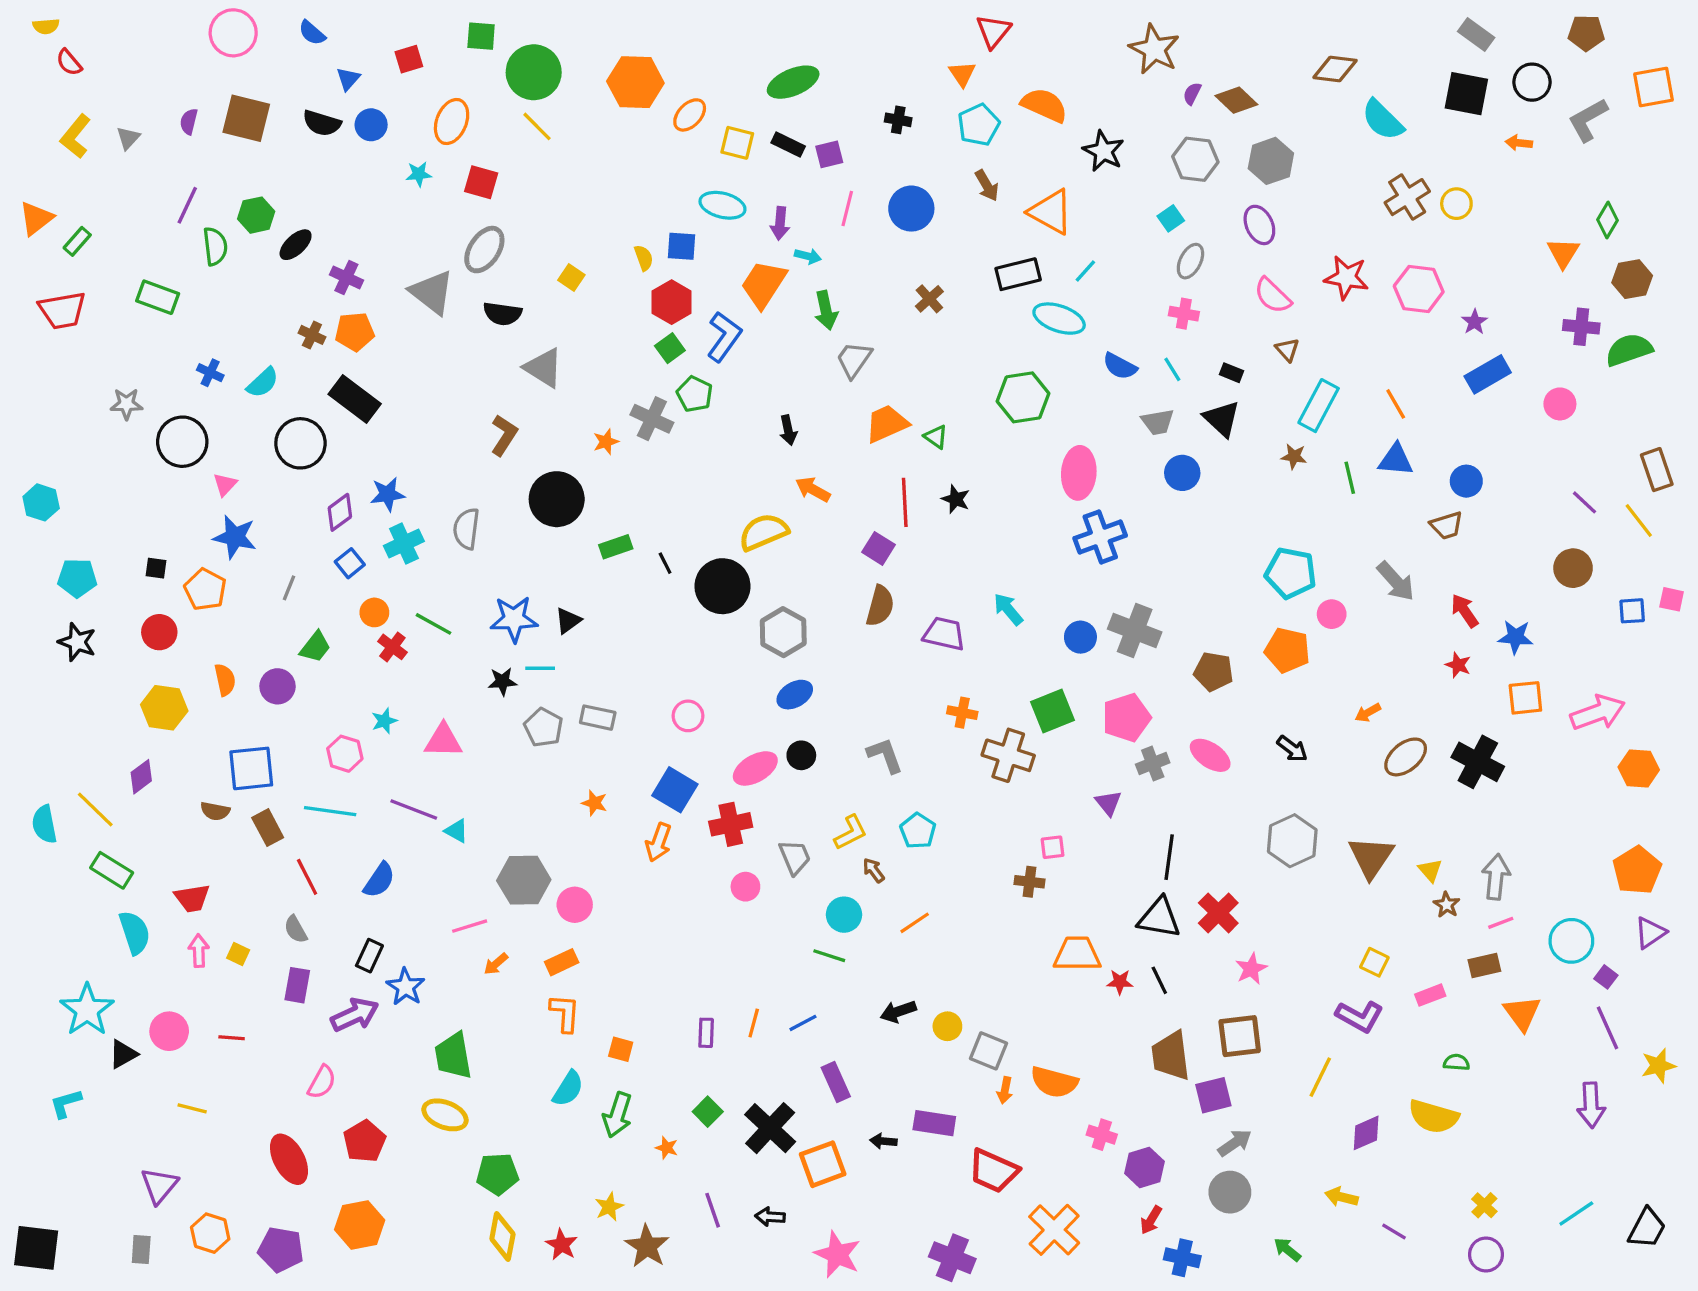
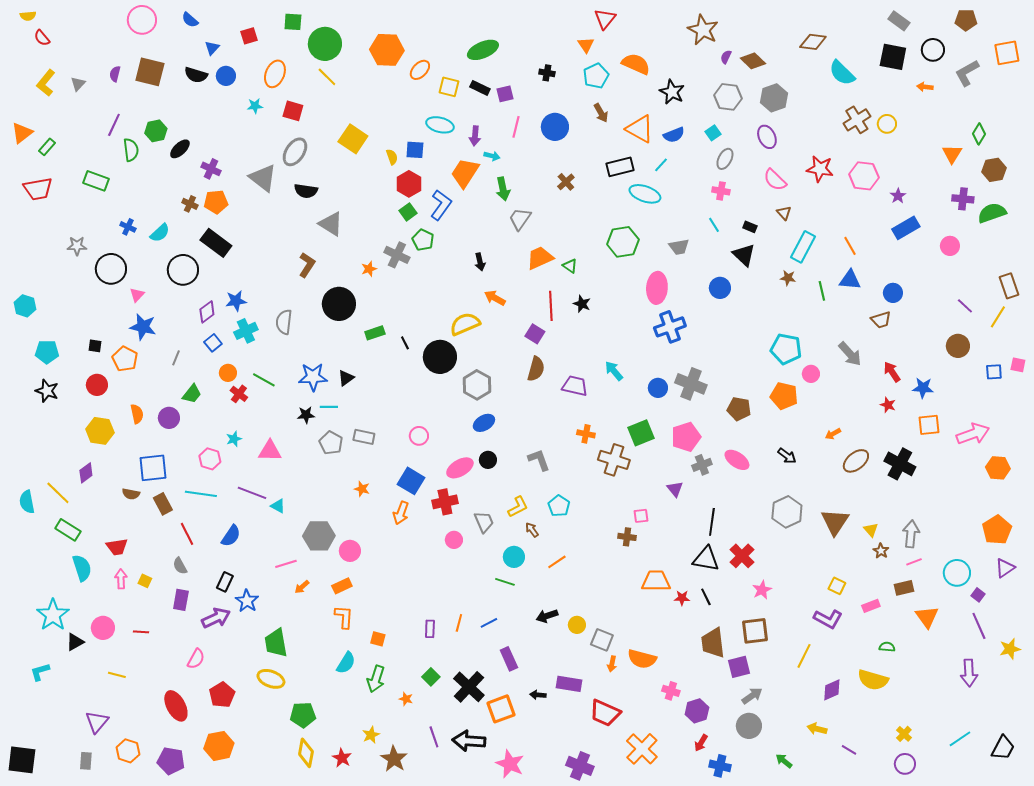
yellow square: (571, 277) -> (353, 139), moved, size x1.8
blue semicircle: (1120, 366) -> (674, 135), moved, turned -50
gray trapezoid: (1158, 422) -> (679, 247), moved
yellow line: (1639, 521) -> (998, 317), turned 70
black arrow: (770, 1217) -> (469, 741), size x1.8

